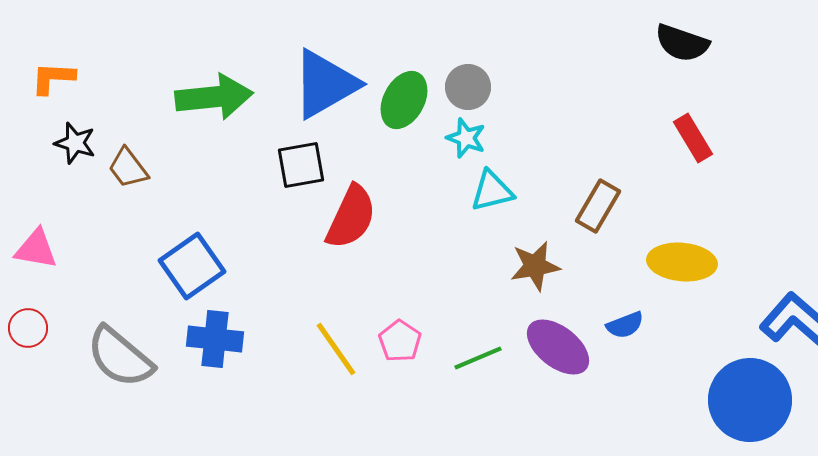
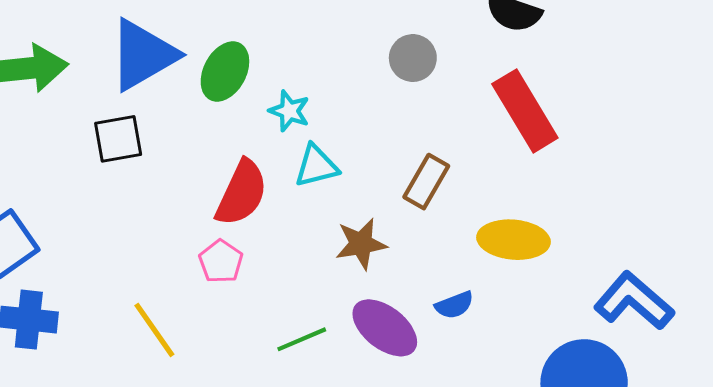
gray circle: (468, 87) -> (413, 58), moved
red rectangle: (693, 138) -> (525, 111), size x1.6
red semicircle: (351, 217) -> (242, 193), moved
pink pentagon: (400, 341) -> (221, 261), moved

